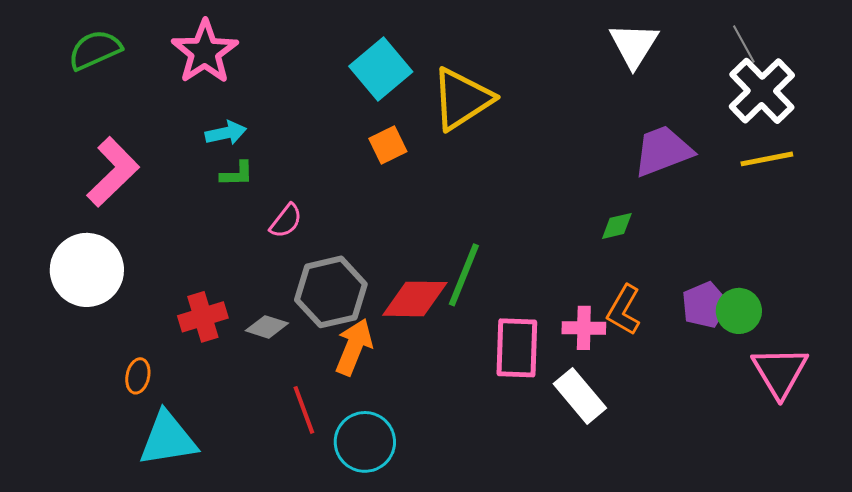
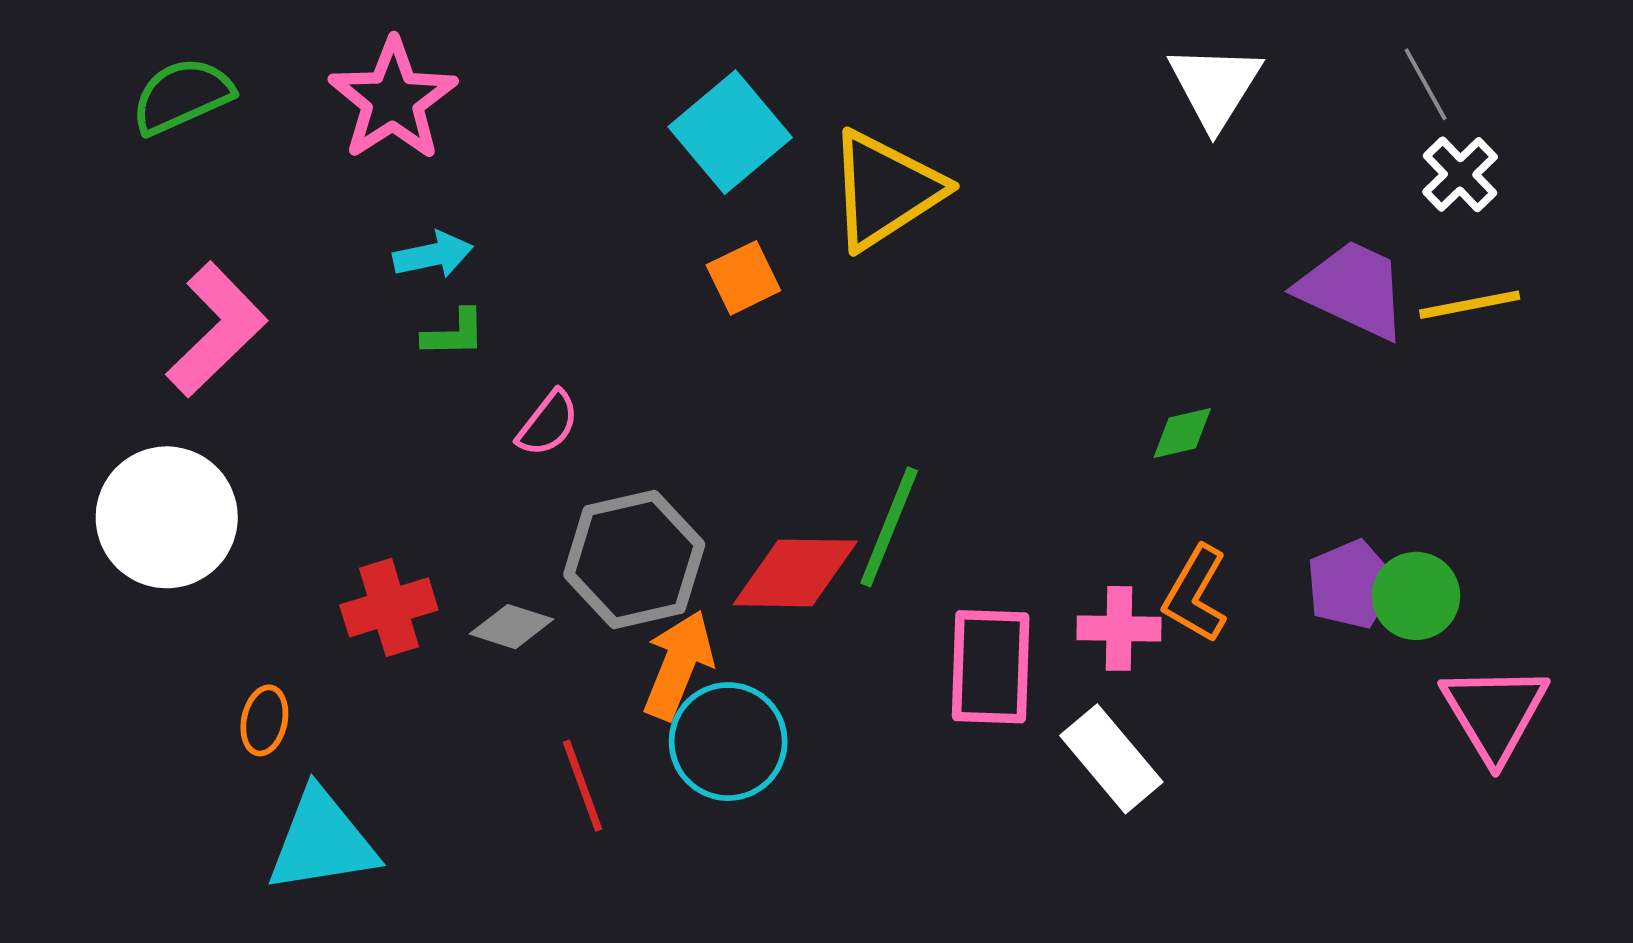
white cross: (762, 91) -> (1460, 174), size x0.6
purple trapezoid: (663, 151) -> (1353, 289), moved, turned 46
cyan circle: (365, 442) -> (728, 742), moved

